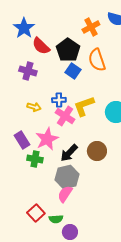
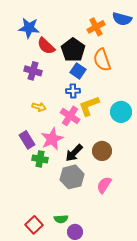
blue star: (24, 28) -> (29, 28), turned -30
blue cross: (59, 100) -> (73, 91), moved
pink semicircle: (65, 194) -> (104, 185), moved
red square: (36, 213) -> (34, 225), moved

